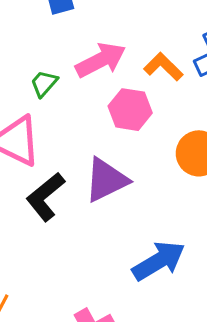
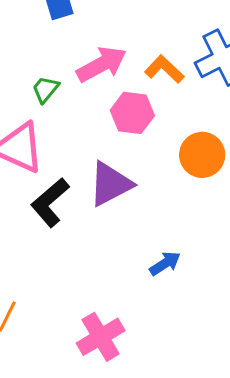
blue arrow: (159, 261) -> (165, 263), size x0.6

